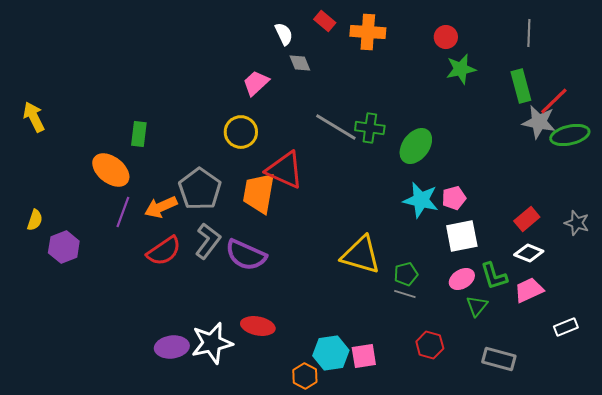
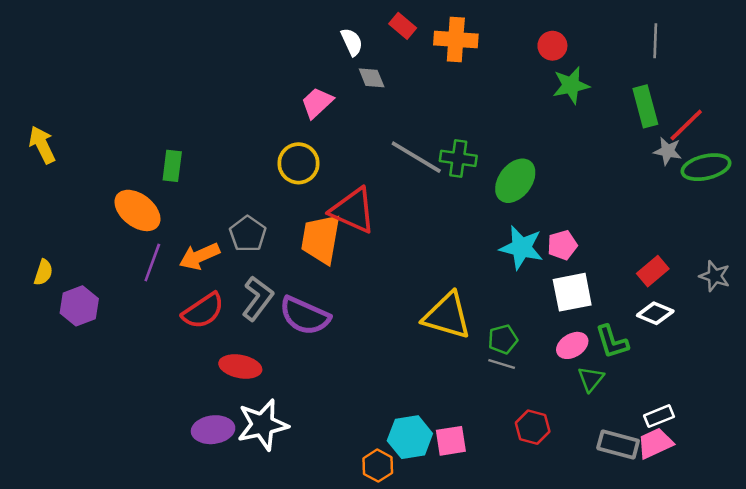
gray star: (539, 122) -> (668, 151), size x0.7
gray pentagon: (200, 189) -> (248, 234), size x0.7
pink trapezoid: (529, 290) -> (655, 443), moved
red ellipse: (258, 326) -> (240, 367), moved
white rectangle: (566, 327) -> (659, 416), moved

